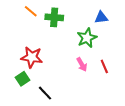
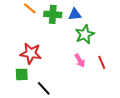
blue triangle: (101, 17) -> (75, 14), moved
green square: (22, 79) -> (22, 74), turned 32

